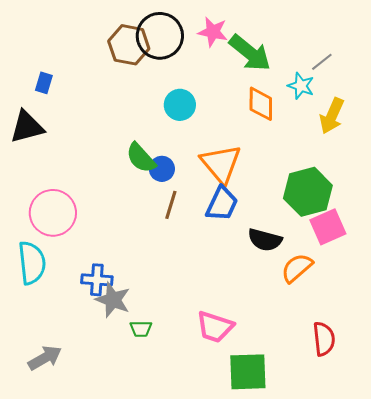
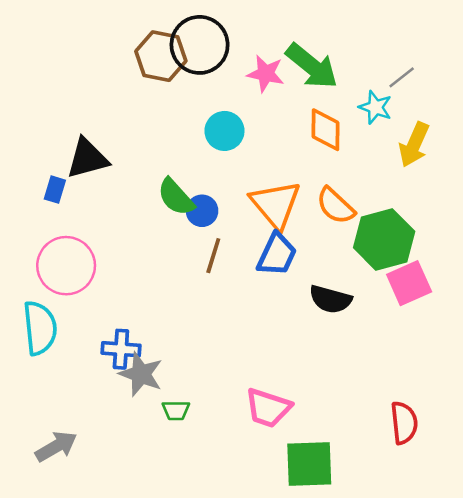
pink star: (213, 32) -> (266, 74), moved
blue rectangle: (44, 83) -> (55, 190), moved
black triangle: (27, 127) -> (87, 158), moved
orange semicircle: (297, 268) -> (335, 206), moved, turned -96

